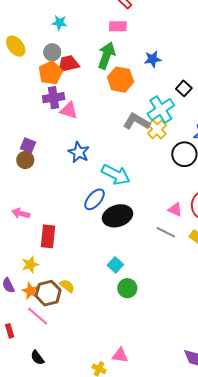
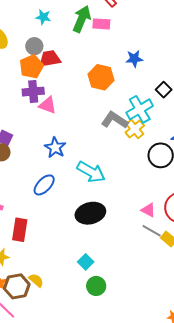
green arrow: (106, 56) -> (82, 19), moved
blue ellipse: (95, 199) -> (44, 185), moved
gray line: (166, 232) -> (152, 231), moved

